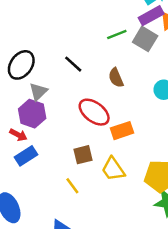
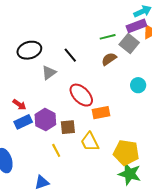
black ellipse: (21, 65) -> (29, 50), turned 30
brown semicircle: (116, 78) -> (109, 59), moved, turned 70
gray triangle: (38, 92) -> (49, 73), moved
purple hexagon: (32, 114) -> (45, 120), moved

